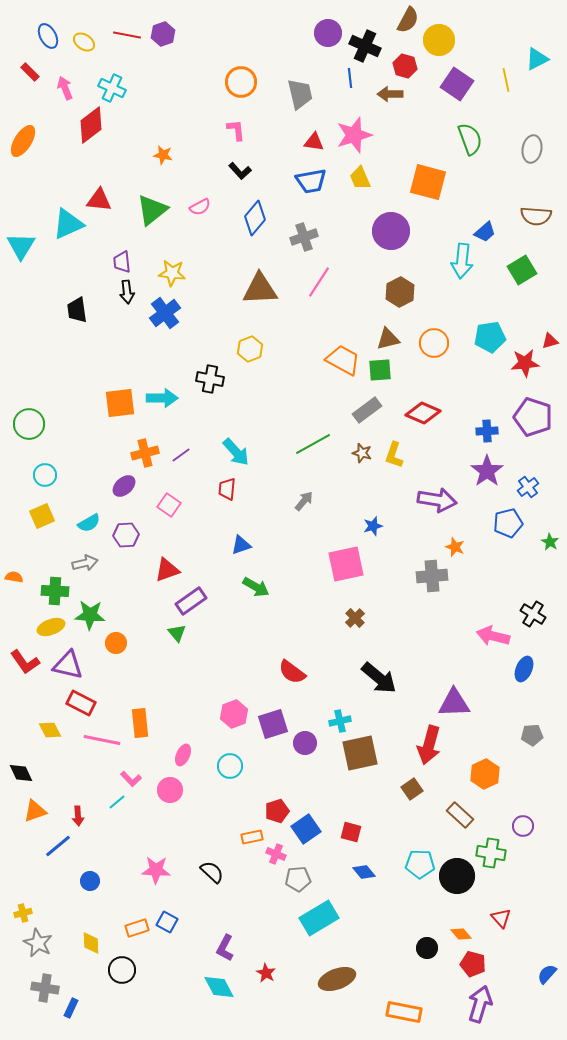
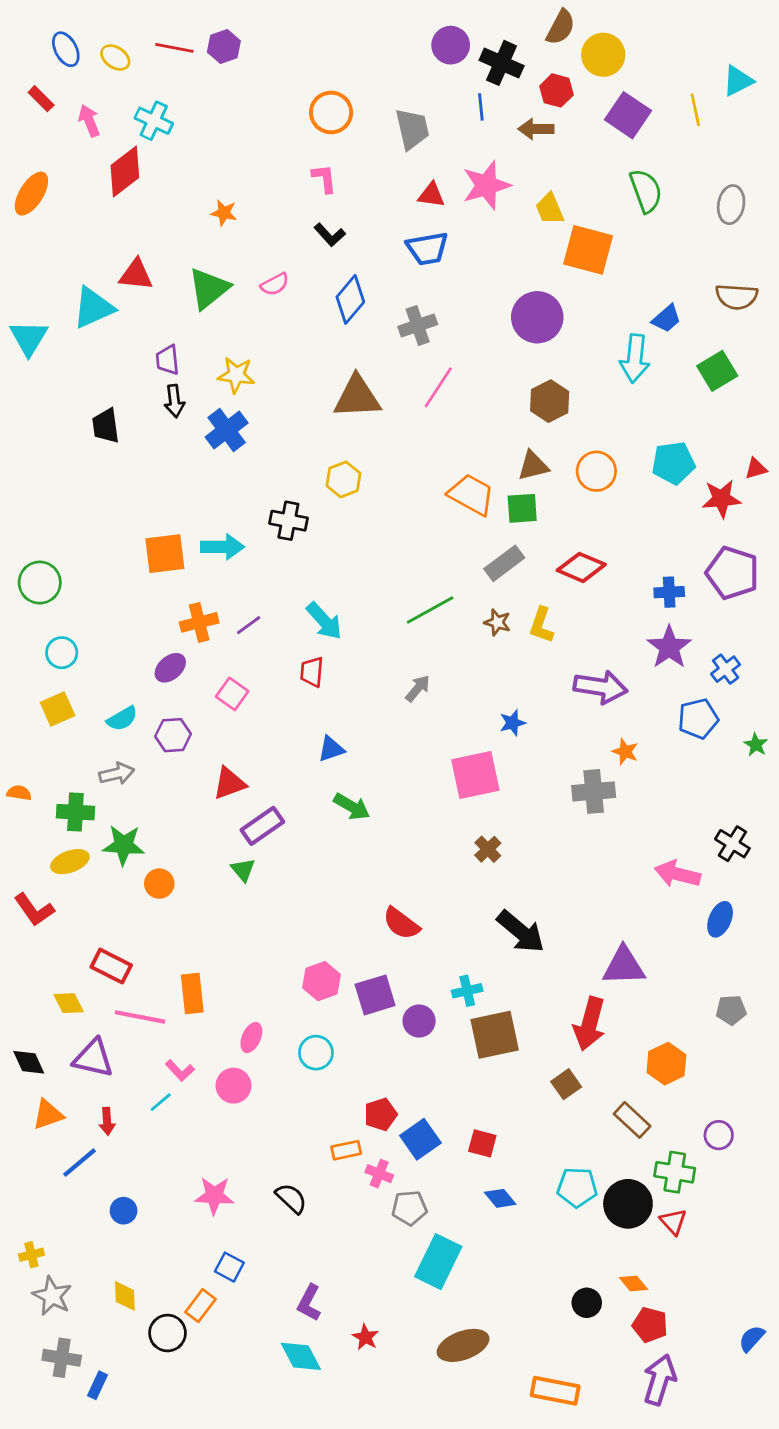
yellow trapezoid: (360, 178) -> (550, 209), moved
purple triangle: (68, 665) -> (93, 1058), moved
cyan rectangle: (319, 918) -> (438, 1262), turned -33
red triangle: (501, 918) -> (673, 1222), moved
orange rectangle: (137, 928) -> (201, 1306), moved, turned -35

